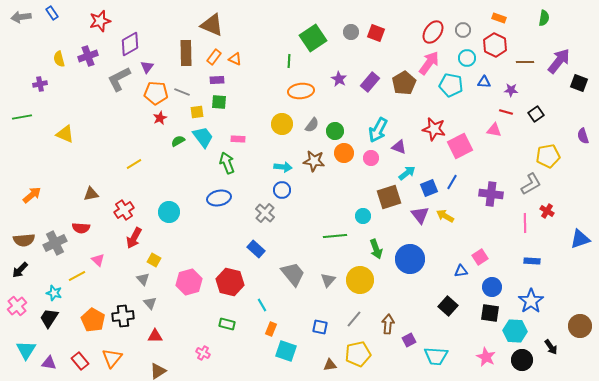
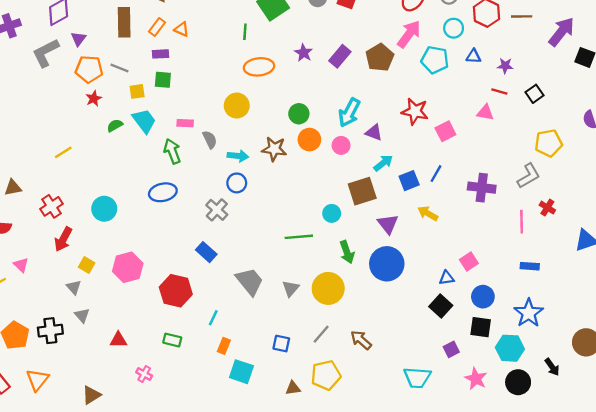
brown line: (525, 62) -> (522, 16), moved
gray semicircle: (312, 125) -> (210, 140), moved, turned -63
pink square: (460, 146) -> (445, 131), size x0.7
purple triangle: (420, 215) -> (388, 224), moved
pink hexagon: (189, 282) -> (128, 267), moved
cyan line: (262, 305) -> (213, 318), turned 56
black square: (448, 306) -> (441, 306), moved
brown arrow: (388, 324) -> (361, 340), turned -54
red triangle: (155, 336) -> (118, 340), moved
purple square: (409, 340) -> (451, 349), moved

